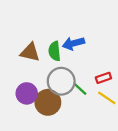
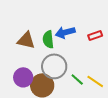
red rectangle: (103, 78) -> (95, 35), moved
green line: (80, 89) -> (77, 79), moved

